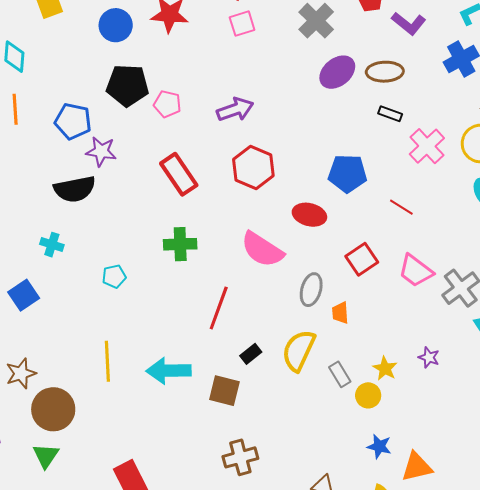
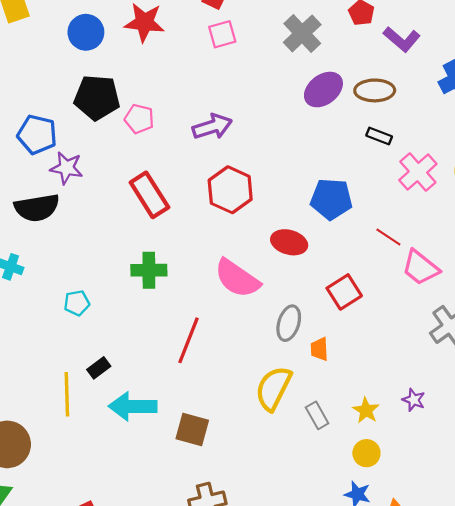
pink trapezoid: (416, 271) -> (420, 268), moved
black rectangle: (251, 354) -> (99, 368), moved
yellow circle: (368, 395) -> (366, 453), moved

